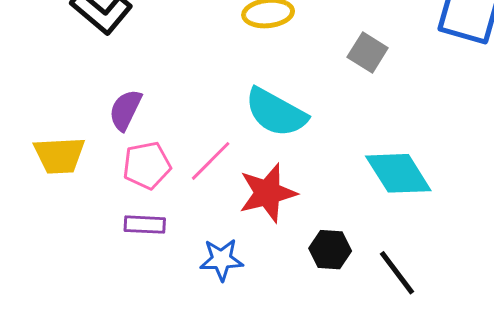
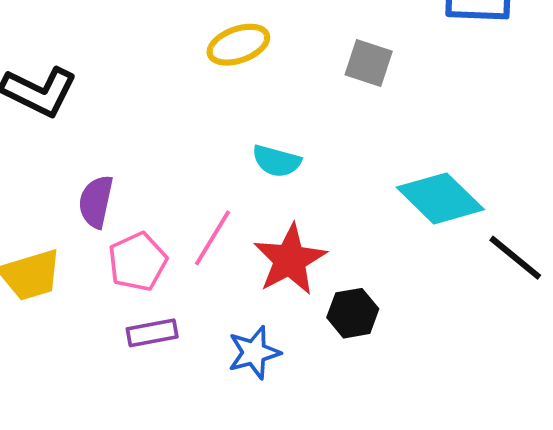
cyan semicircle: (276, 112) -> (276, 161), size x0.6
black hexagon: (330, 250) -> (353, 313), moved
black line: (397, 273) -> (515, 258), moved

